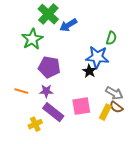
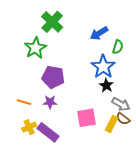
blue arrow: (68, 25) -> (99, 33), moved
blue star: (97, 57) -> (103, 67), turned 30
black star: (89, 71) -> (106, 85), moved
purple rectangle: (53, 112) -> (48, 132), moved
yellow cross: (35, 124) -> (29, 127), moved

